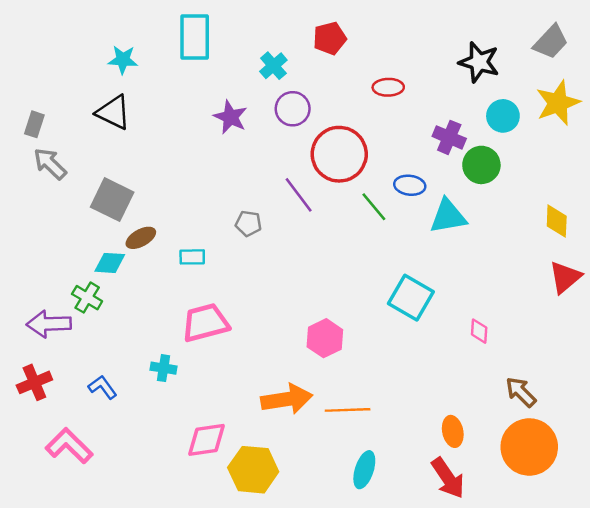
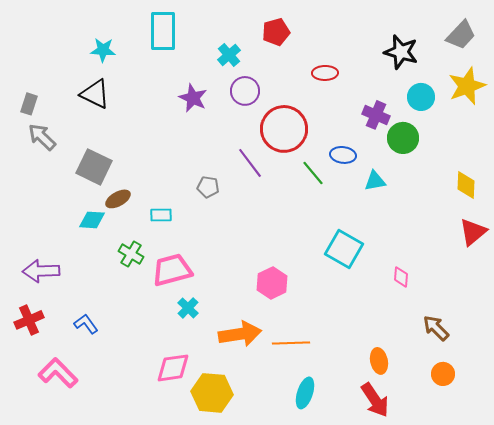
cyan triangle: (448, 216) -> (375, 181), size x0.7
green cross: (87, 298) -> (131, 254), moved
cyan cross: (164, 368) -> (188, 308), moved, turned 35
orange circle: (529, 447) -> (443, 374), size x0.5

